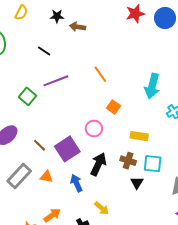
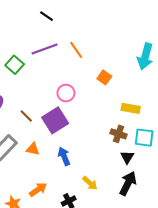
black line: (44, 51) -> (46, 16), moved
orange line: (100, 74) -> (76, 50), moved
pink circle: (94, 129) -> (66, 93), moved
black arrow: (98, 164) -> (128, 183), moved

